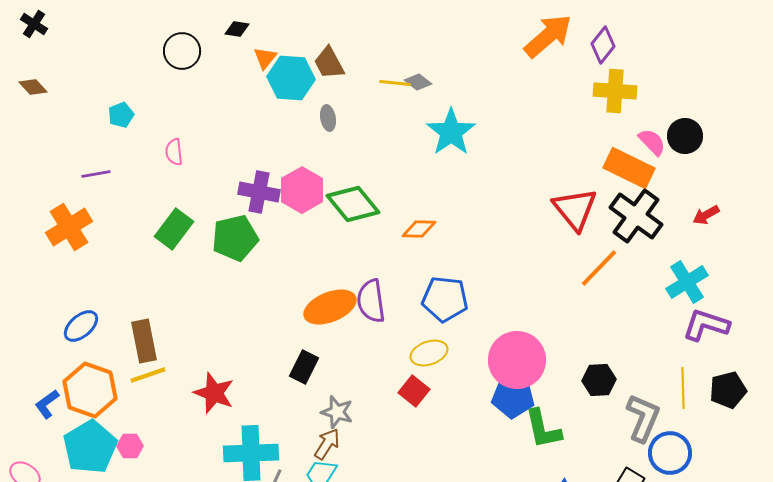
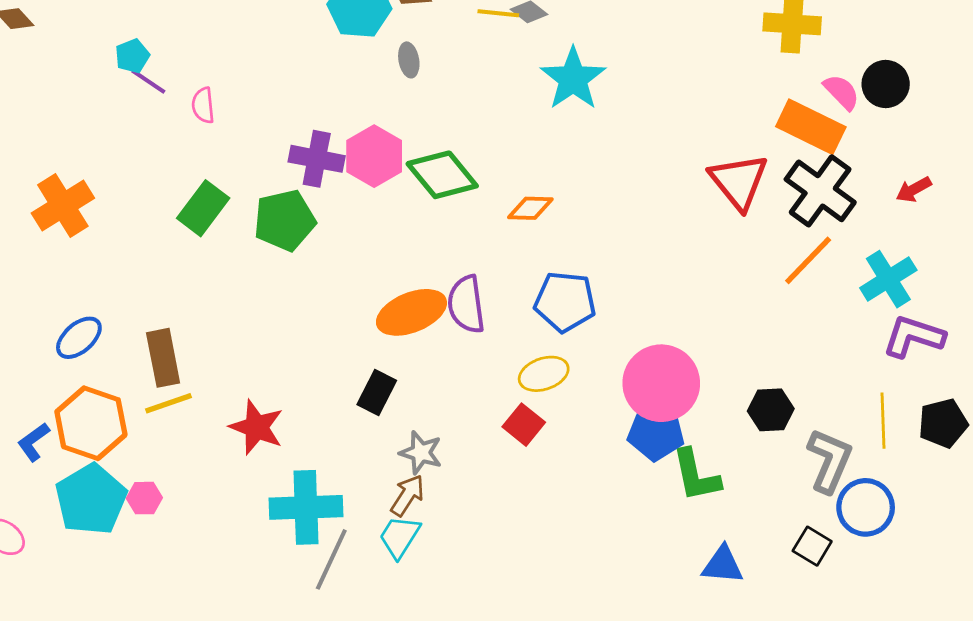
purple line: (96, 174) -> (148, 81), moved, turned 44
orange line: (599, 268) -> (808, 260), moved

